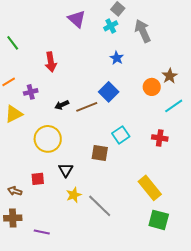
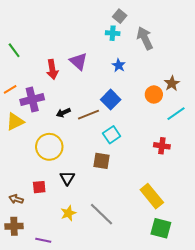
purple triangle: (77, 19) -> (78, 61), moved
cyan cross: (111, 26) -> (113, 33), turned 32
purple cross: (31, 92) -> (32, 100), size x1.6
cyan square: (121, 135) -> (112, 135), moved
yellow star: (74, 195) -> (68, 213), moved

